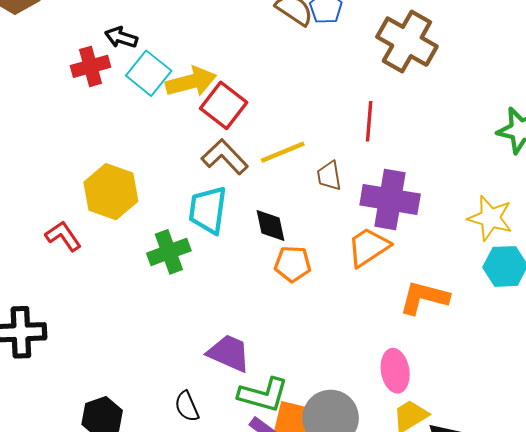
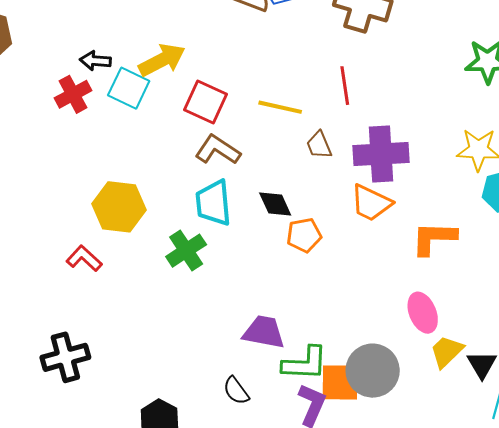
yellow arrow: (191, 82) -> (162, 60), moved
yellow line: (283, 152) -> (280, 107), moved, turned 48
orange trapezoid: (368, 247) -> (371, 203), turned -108

